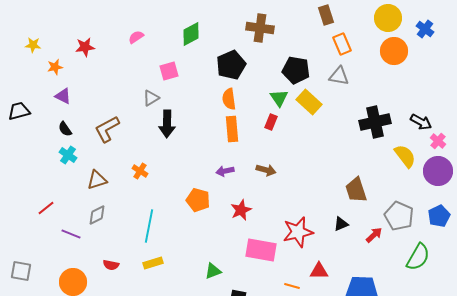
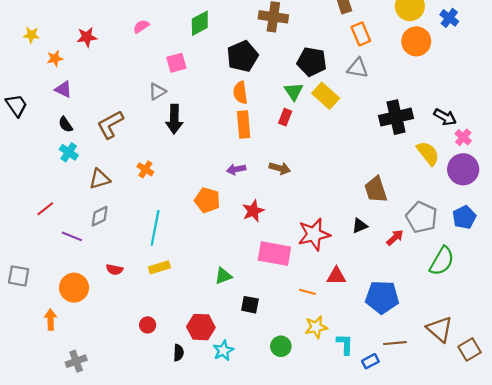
black trapezoid: (19, 111) -> (16, 105), turned 70

